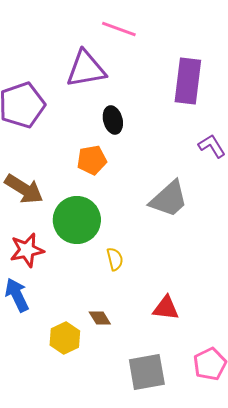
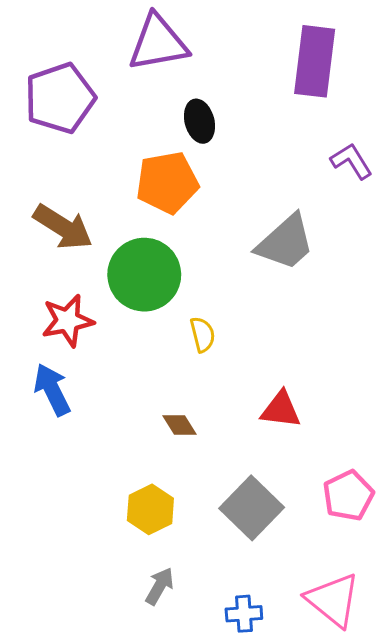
orange pentagon: (92, 160) -> (167, 183), size x1.4
yellow hexagon: (65, 338) -> (150, 509), moved
gray square: (147, 372) -> (252, 508), turned -36

